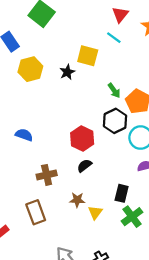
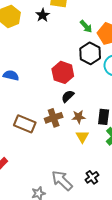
brown cross: (47, 175) -> (54, 118), moved
brown star: (77, 200) -> (79, 117), moved
brown rectangle: (36, 212) -> (25, 124), moved, turned -40

